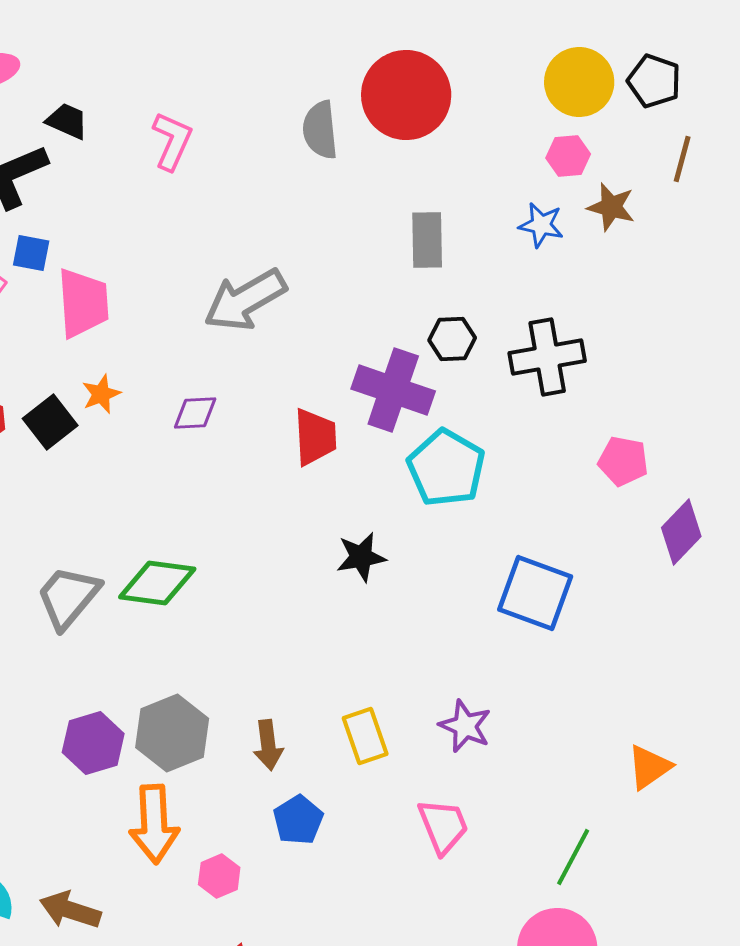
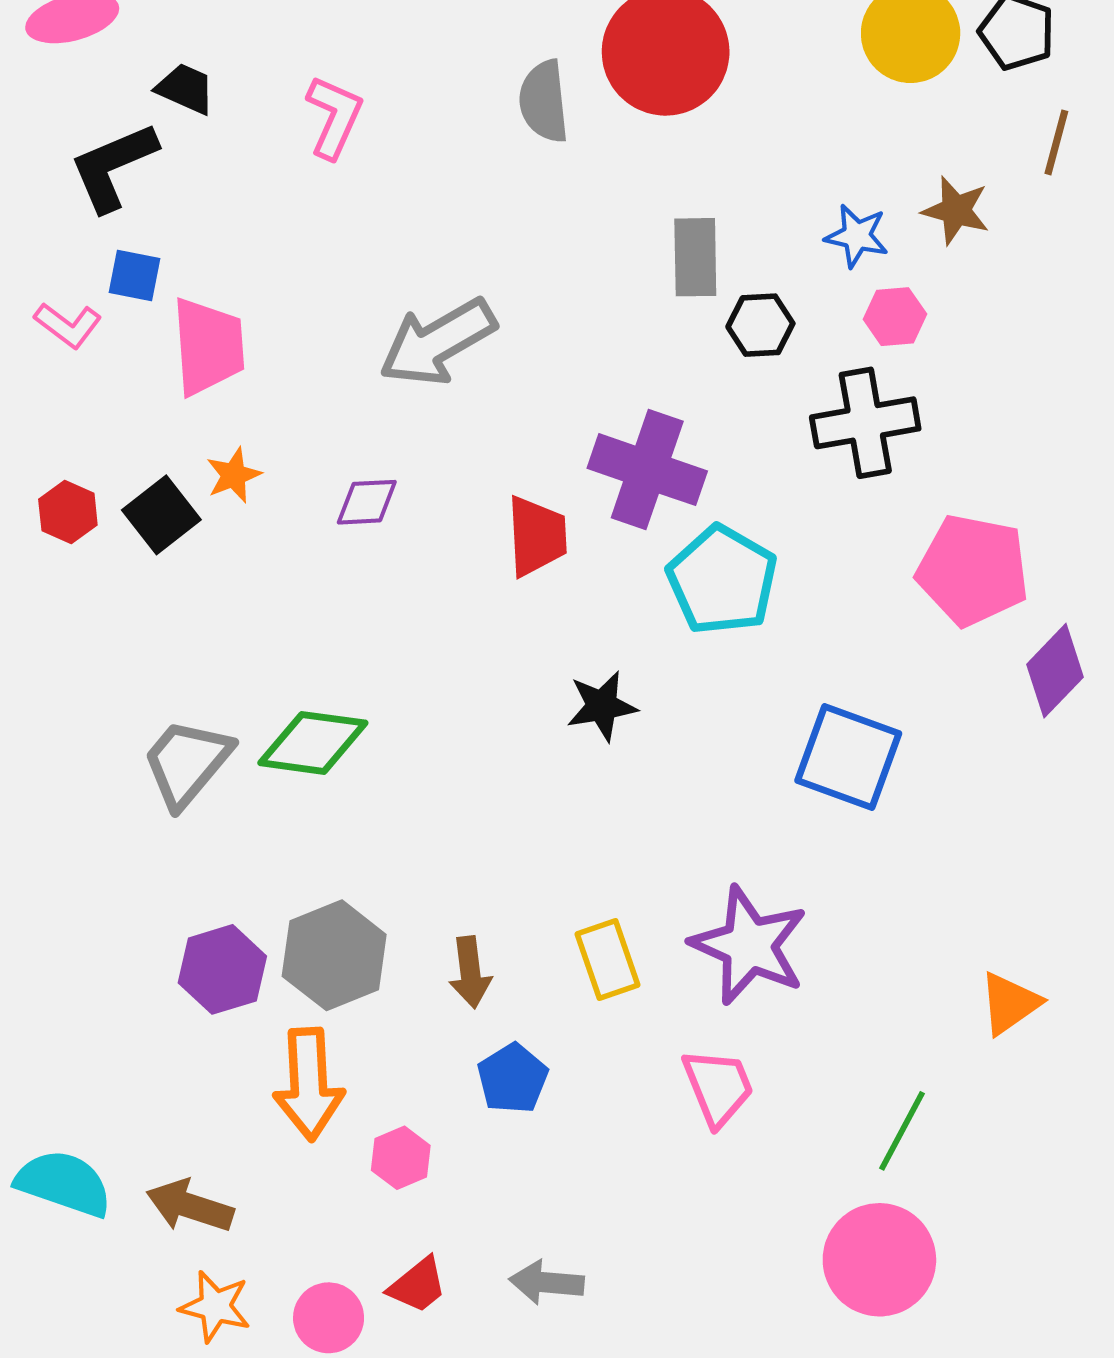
pink hexagon: (568, 156) -> (895, 317), moved
black hexagon: (452, 339) -> (760, 325), moved
pink pentagon: (623, 461) -> (973, 570), size x1.6
purple star: (465, 726) -> (749, 945), size x1.6

